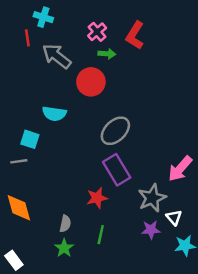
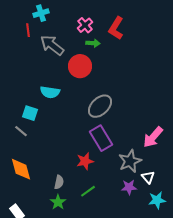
cyan cross: (43, 17) -> (41, 13), turned -35
gray line: (19, 161) -> (21, 131), turned 48
green line: (101, 235) -> (88, 191), turned 42

